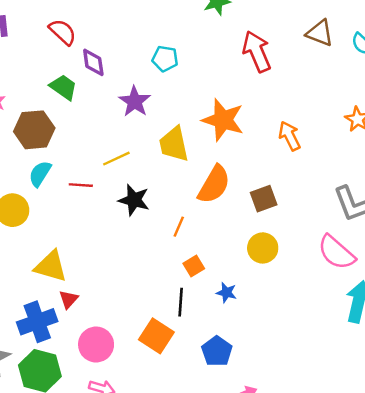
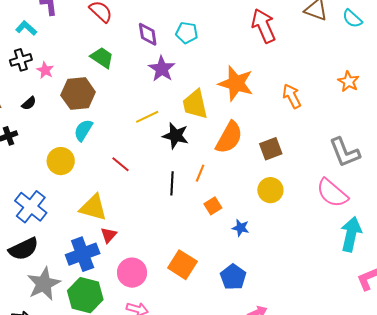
purple diamond: (93, 62) -> (148, 34), moved
red line: (81, 185) -> (120, 164), moved, turned 36
black star: (134, 200) -> (176, 136), moved
black line: (181, 302) -> (172, 183), moved

